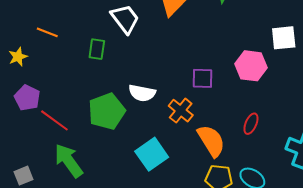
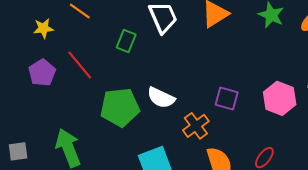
red line: (54, 120) -> (80, 65), moved

